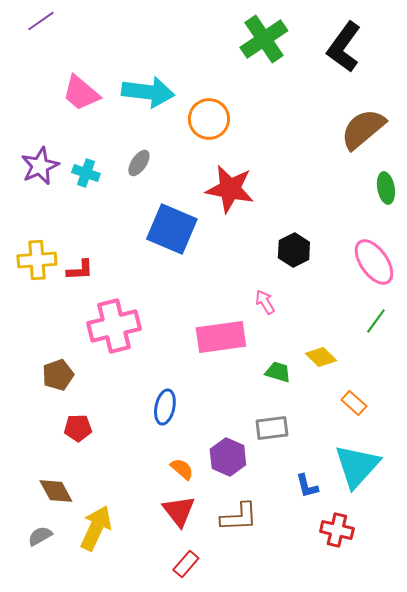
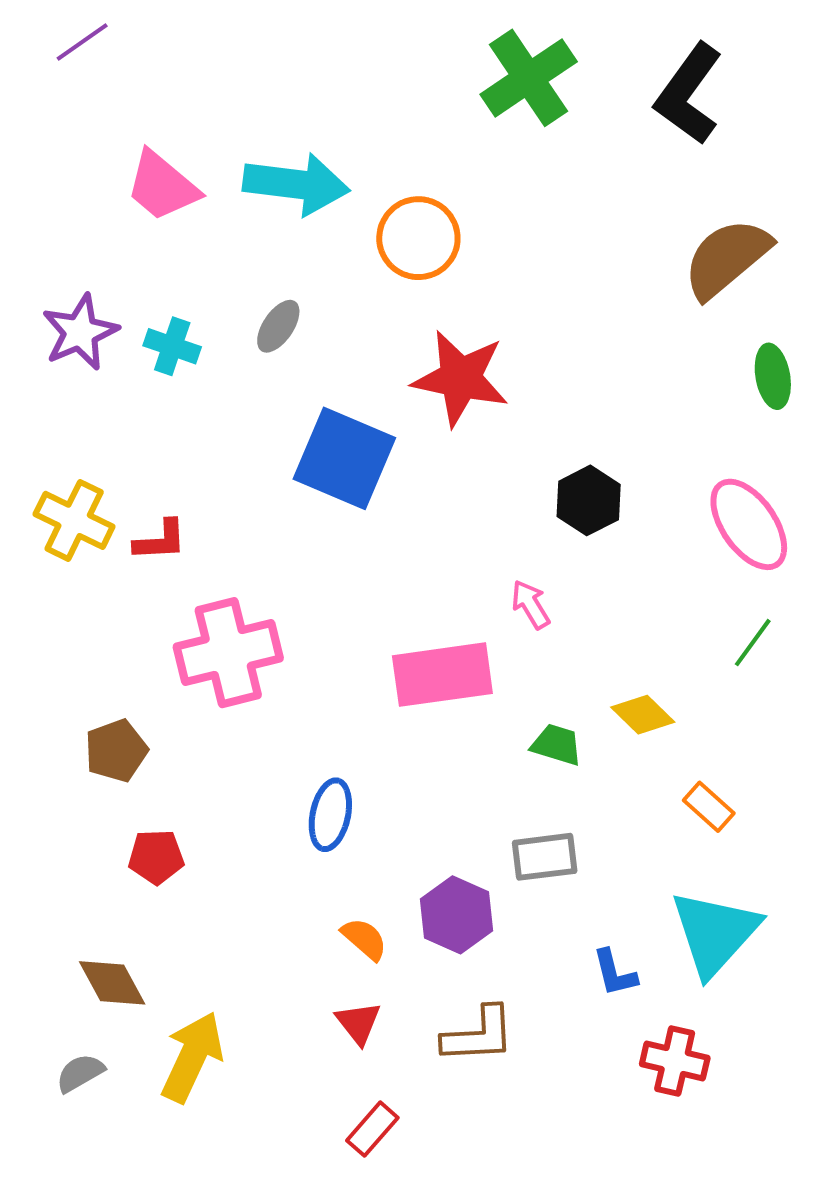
yellow cross: (37, 260) -> (74, 520), turned 30
red triangle: (179, 511) -> (358, 1023), size x0.7

